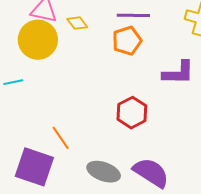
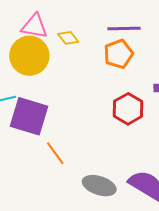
red hexagon: (132, 113) -> (128, 109), moved
purple square: (34, 167) -> (29, 116), moved

